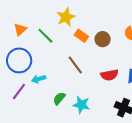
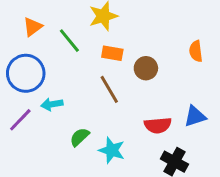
orange rectangle: (81, 36) -> (112, 53), moved, turned -32
brown circle: (103, 39) -> (146, 68), moved
red semicircle: (110, 75) -> (158, 125), moved

